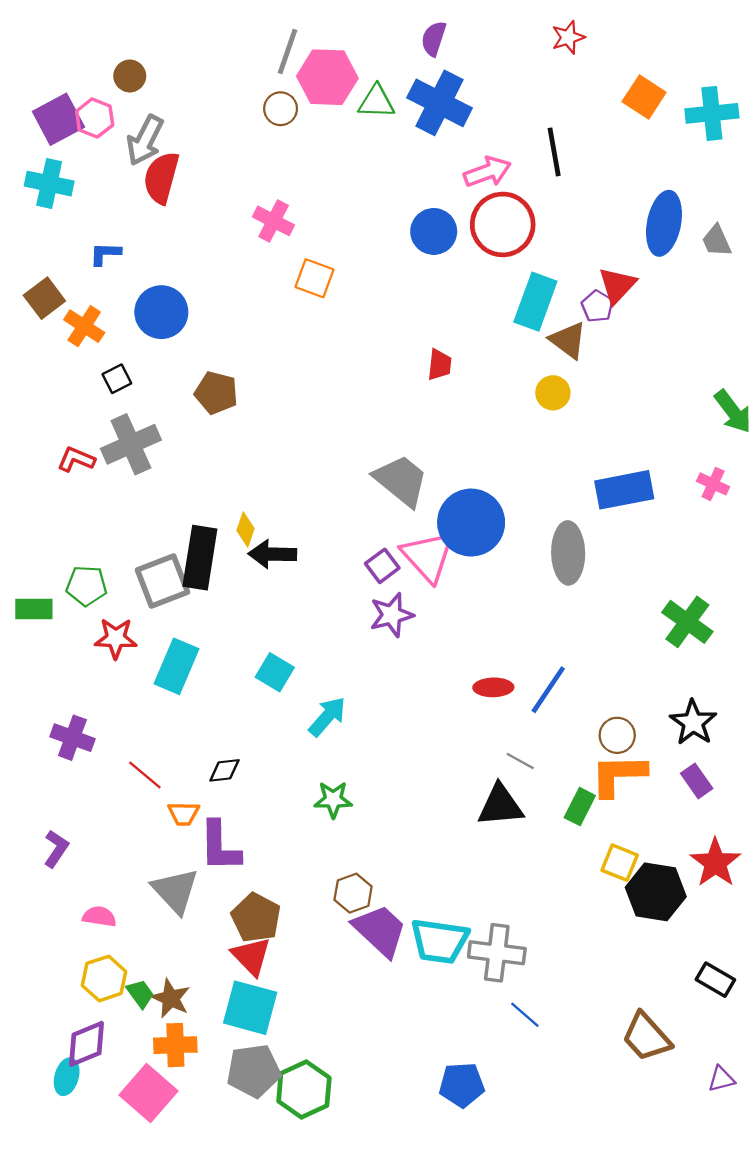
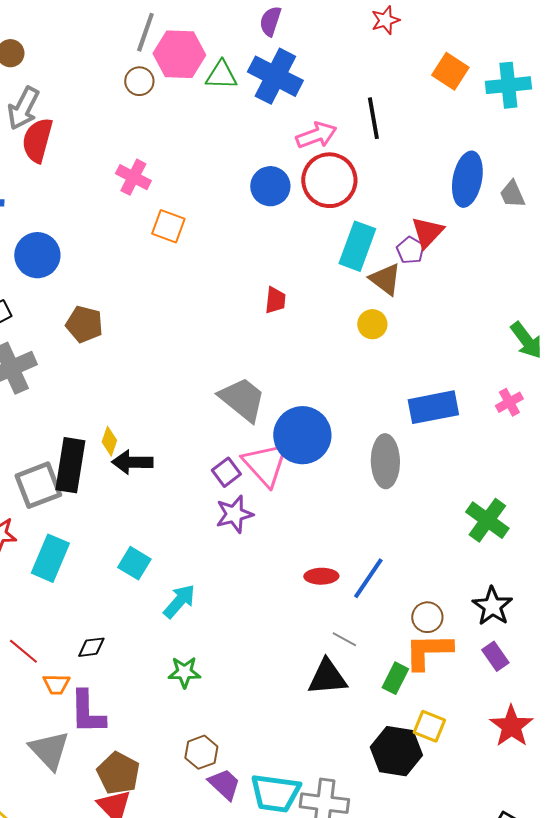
pink cross: (713, 484) -> (509, 402), turned 36
black hexagon: (656, 892) -> (396, 751), moved
purple trapezoid: (380, 931) -> (224, 784), size x0.7

